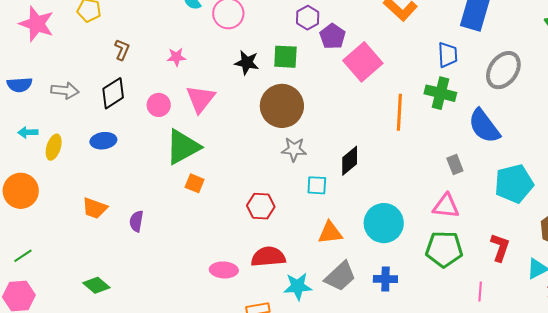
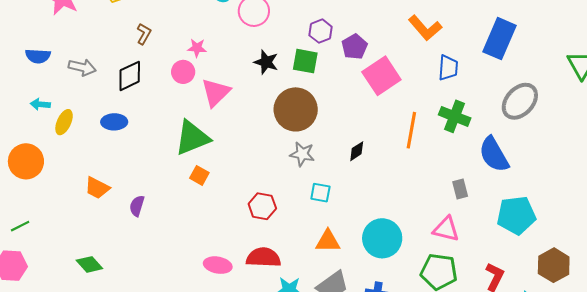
purple hexagon: (308, 18) -> (321, 31), moved
blue trapezoid: (448, 55) -> (448, 68), moved
pink circle: (159, 105) -> (183, 72), moved
black diamond: (350, 161) -> (357, 151), moved, size x0.7

